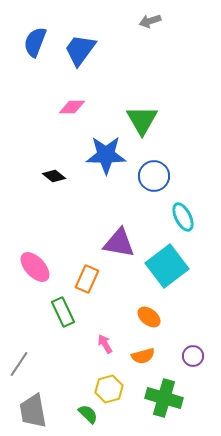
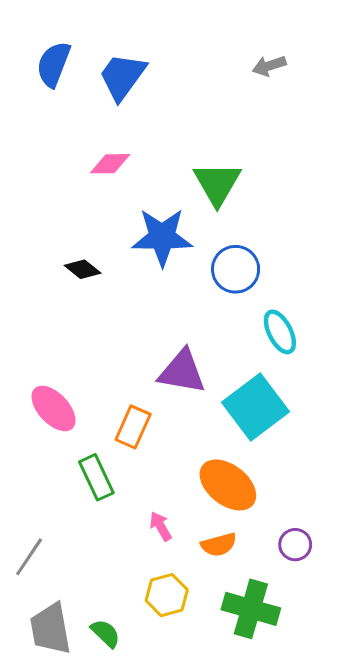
gray arrow: (150, 21) -> (269, 66), moved
orange ellipse: (149, 317) -> (228, 485), size x1.6
green semicircle: (88, 414) -> (106, 633), moved

